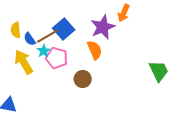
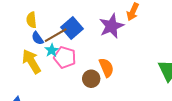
yellow semicircle: (16, 30) -> (31, 20), moved
orange semicircle: (95, 50) -> (106, 68), moved

